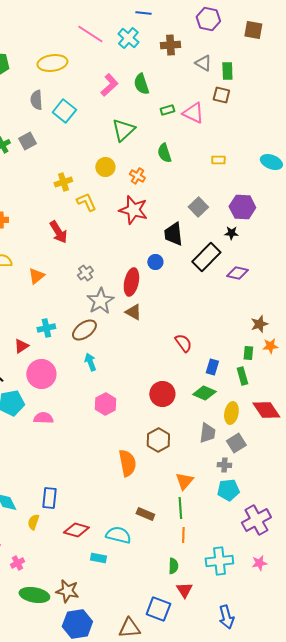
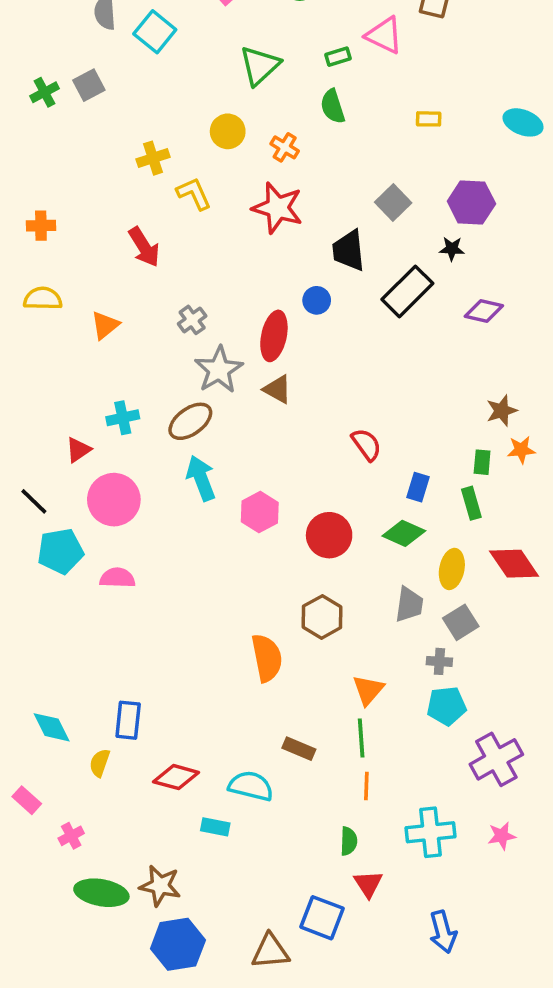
green rectangle: (167, 110) -> (338, 57), moved
purple diamond: (237, 273) -> (484, 311), moved
cyan arrow: (90, 362) -> (201, 478), size x1.4
pink hexagon: (105, 404) -> (260, 512), moved

